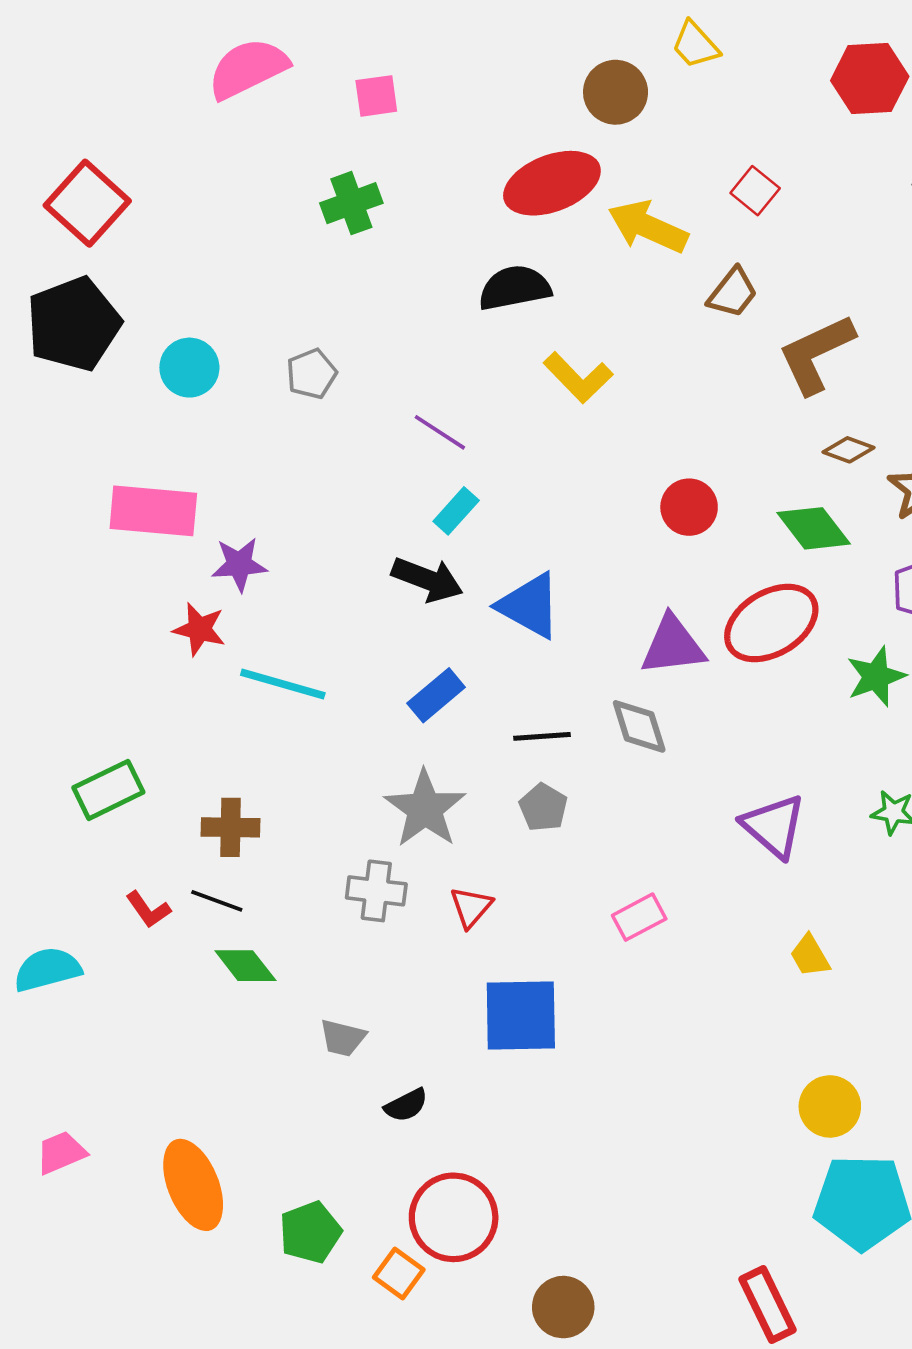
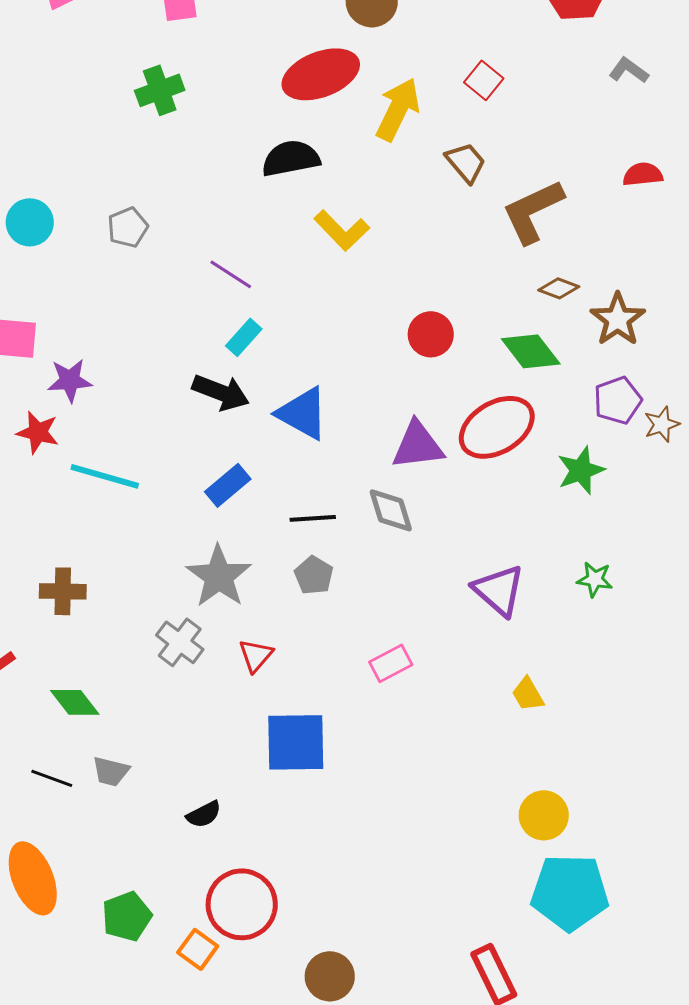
yellow arrow: (648, 227) -> (398, 109), turned 92
brown trapezoid: (733, 293) -> (466, 162), turned -78
gray cross: (376, 891) -> (180, 642), turned 30
black line: (217, 901) -> (52, 778), moved
gray trapezoid: (343, 1038) -> (111, 771), moved

